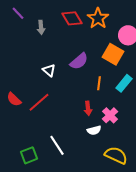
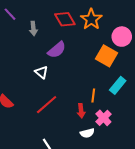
purple semicircle: (79, 61) -> (57, 50), moved
orange line: (99, 83) -> (93, 96), moved
red line: (39, 102) -> (47, 105), moved

